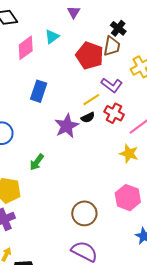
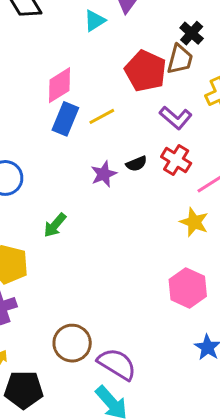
cyan triangle: (52, 37) -> (95, 21), moved
pink diamond: (26, 48) -> (60, 85), moved
yellow line: (91, 100) -> (102, 116), moved
purple star: (67, 126) -> (104, 174), size x0.7
brown circle: (84, 213) -> (72, 343), moved

